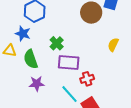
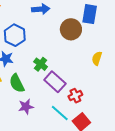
purple rectangle: (69, 63) -> (55, 82), turned 45

